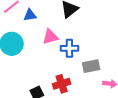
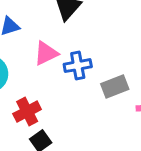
red cross: (62, 84) -> (27, 112), moved

